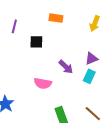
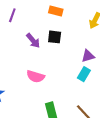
black square: (36, 42) -> (55, 37), moved
purple arrow: (66, 67) -> (33, 41), moved

